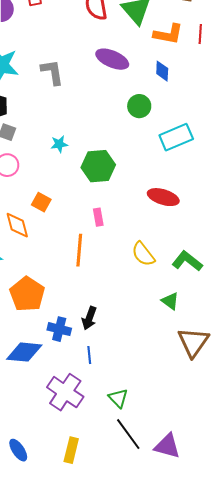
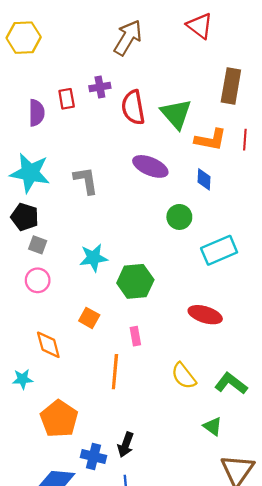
cyan star: (59, 144) -> (93, 258), size x1.5
orange square: (41, 202) -> (89, 318), moved

